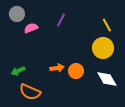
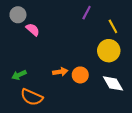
purple line: (61, 20) -> (87, 13), moved
pink semicircle: (31, 28) -> (33, 30), turned 64

